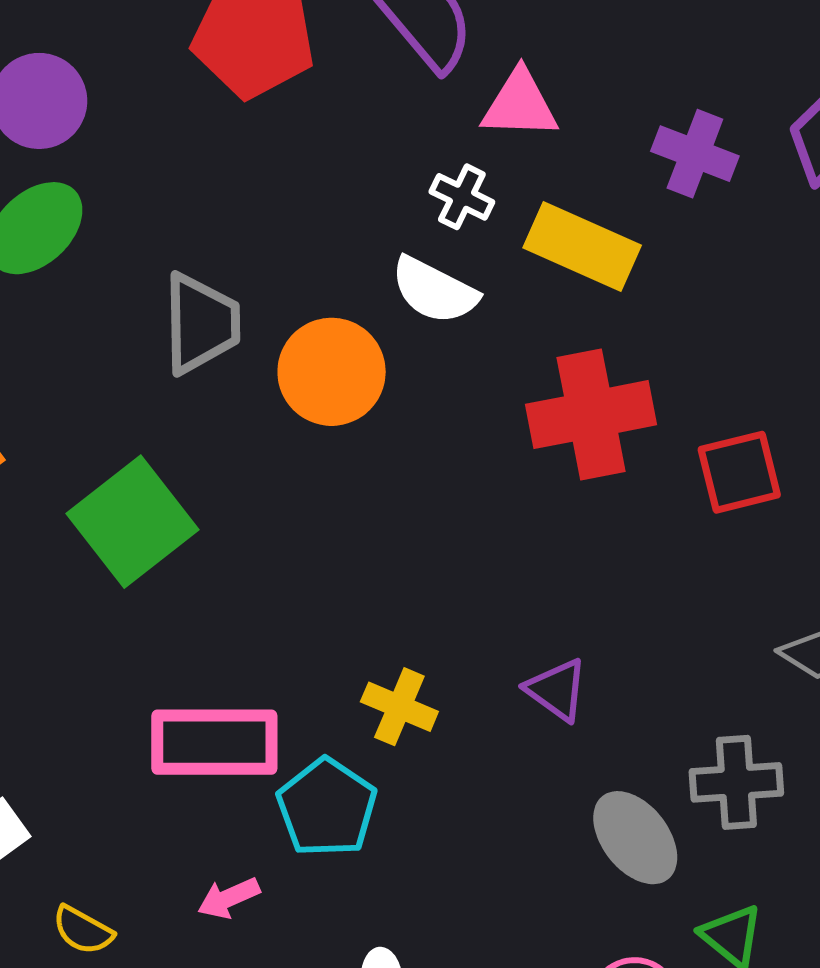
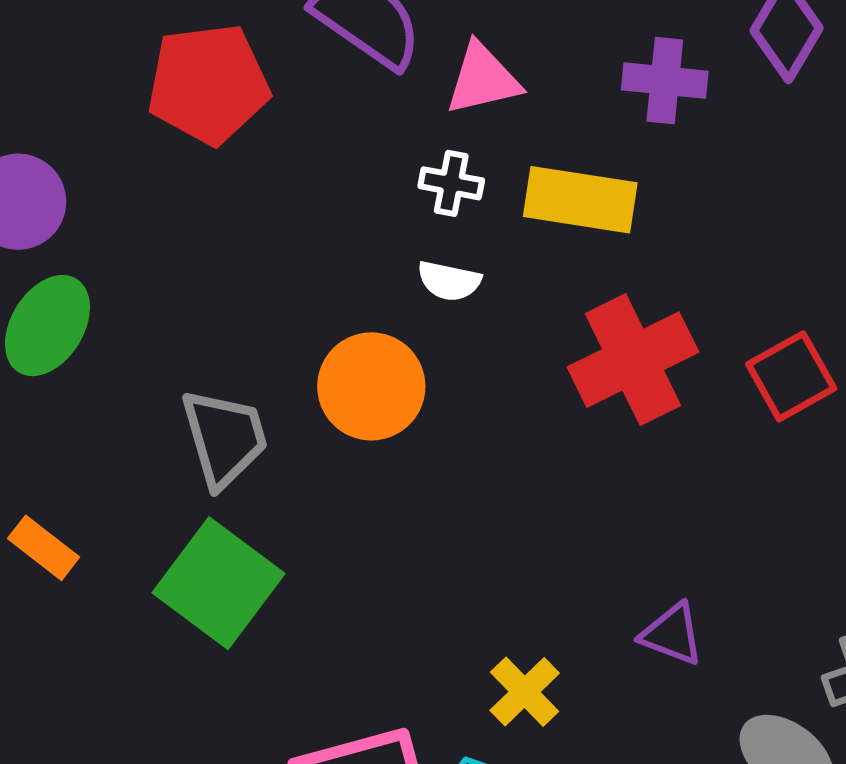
white semicircle: (434, 290) -> (449, 281), size x0.7
gray trapezoid: (201, 323) -> (224, 438), moved
yellow cross: (399, 707) -> (525, 692), turned 38

